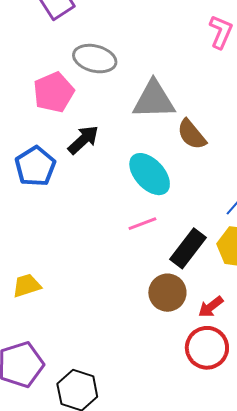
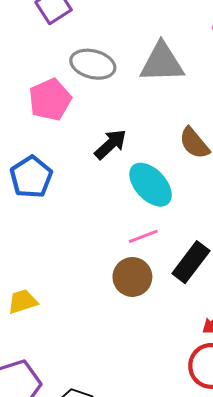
gray triangle: (154, 100) -> (162, 63), moved
black arrow: (83, 140) -> (111, 144), moved
brown circle: (167, 293) -> (132, 277), moved

